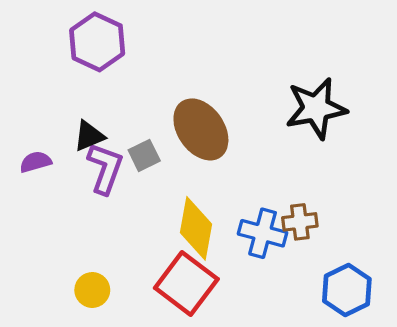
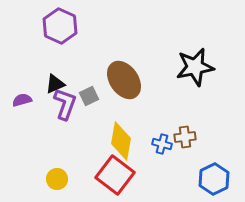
blue cross: (263, 233) -> (162, 144), size x0.7

